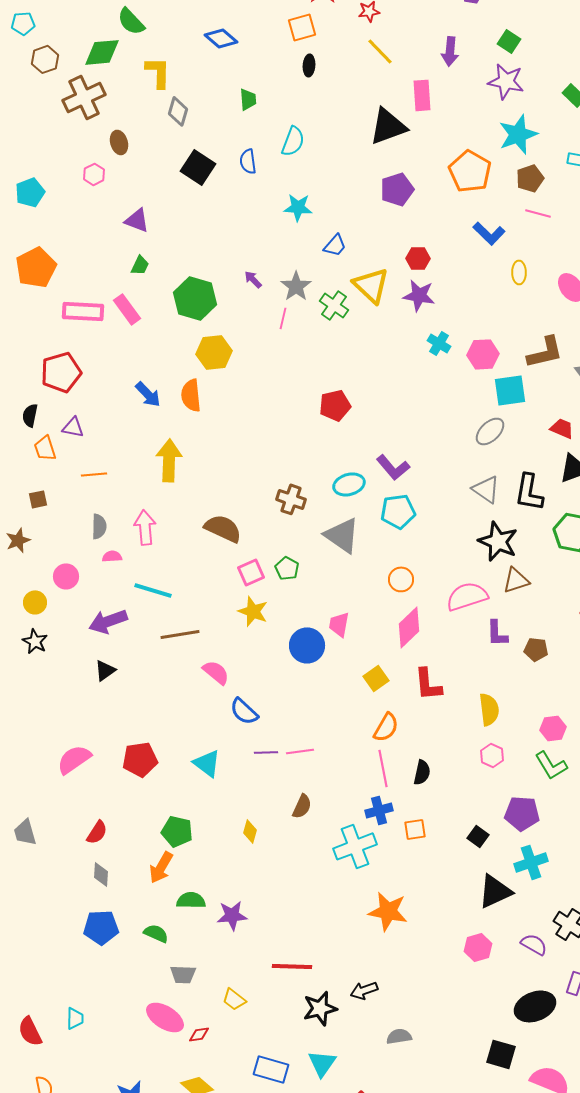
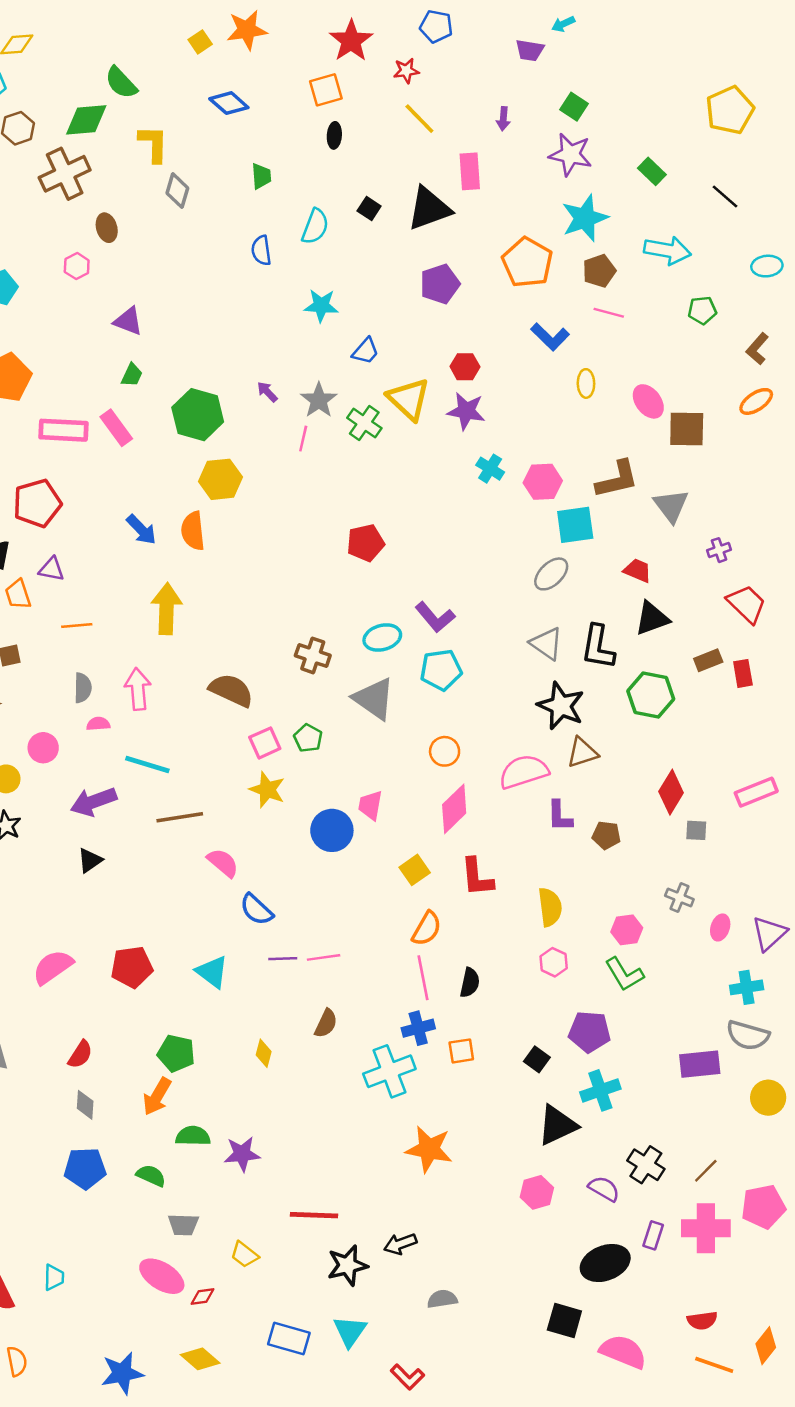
purple arrow: (450, 51) -> (503, 119), size x0.7
black square: (198, 167) -> (369, 209), moved, size x0.6

